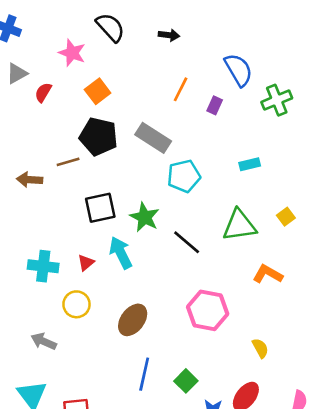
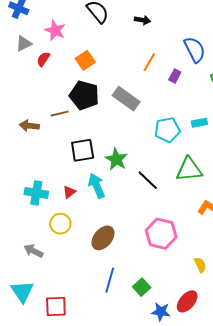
pink star: (72, 53) -> (55, 30), moved
cyan pentagon: (184, 176) -> (167, 130), moved

